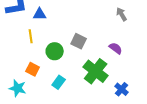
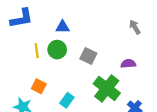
blue triangle: (40, 14) -> (63, 27), moved
purple semicircle: (116, 48) -> (128, 64), turned -40
green circle: (55, 51) -> (57, 50), moved

